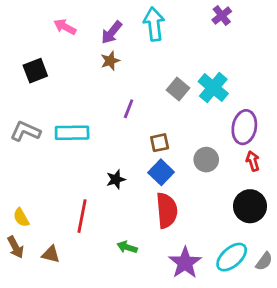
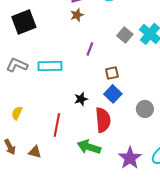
black square: (35, 71) -> (24, 22), size x1.4
gray circle: (206, 160) -> (145, 109), moved
red semicircle: (167, 210) -> (103, 120), moved
yellow semicircle: (21, 218) -> (17, 113), moved, turned 56
green arrow: (127, 247) -> (89, 147), size x1.6

